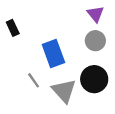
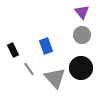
black rectangle: (13, 28) -> (13, 50), moved
blue rectangle: (53, 54) -> (46, 46), size x0.7

